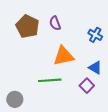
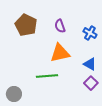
purple semicircle: (55, 23) -> (60, 26), moved
purple square: (87, 86) -> (91, 83), moved

